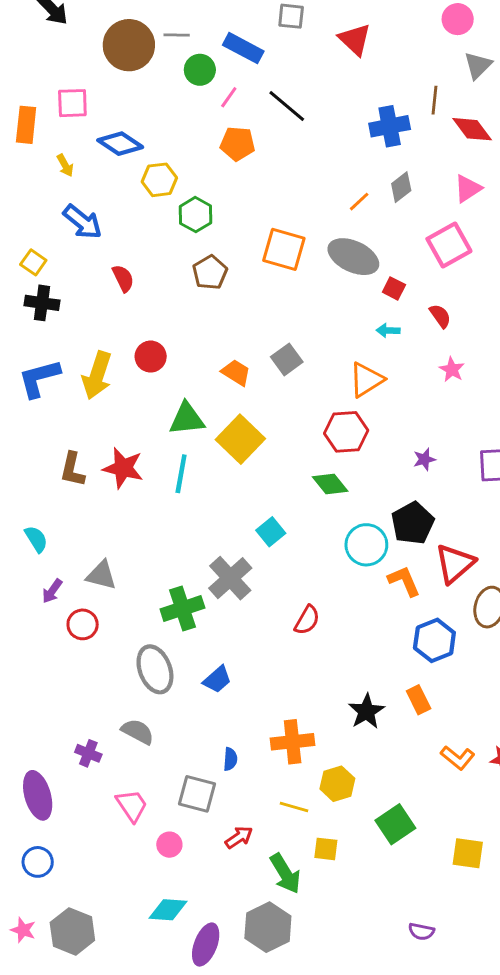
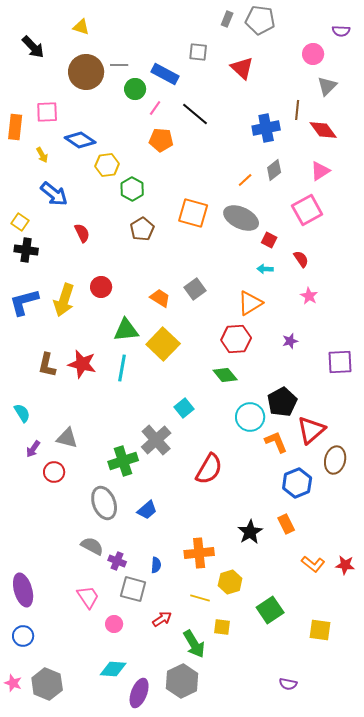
purple star: (424, 459) -> (290, 341), moved
red semicircle: (307, 620) -> (209, 469), size x1.5
purple cross: (88, 753) -> (117, 561), moved

